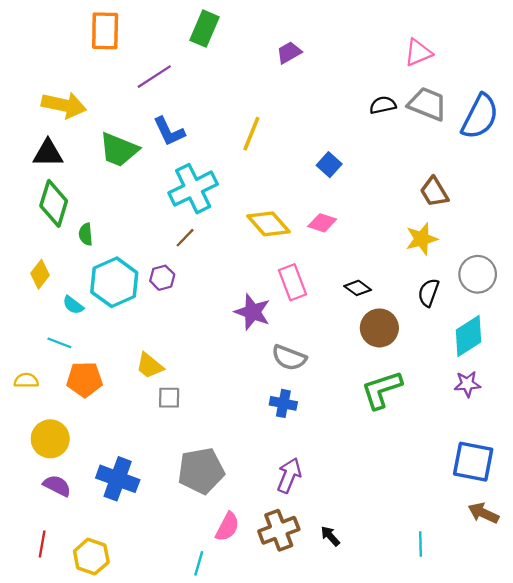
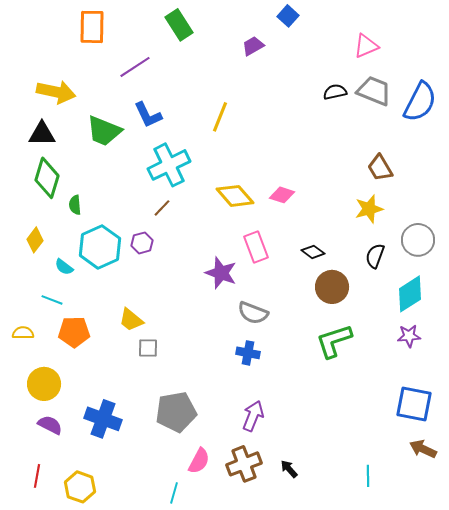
green rectangle: (205, 29) -> (179, 25), turned -56
blue square: (329, 165) -> (288, 16), moved

